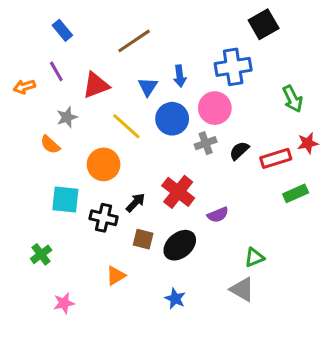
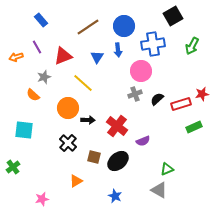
green arrow: (293, 99) -> (192, 46), moved, turned 54
blue circle: (172, 119) -> (124, 26), moved
cyan square: (65, 199) -> (24, 130), moved
black arrow: (136, 203) -> (88, 120), moved, turned 48
black cross: (104, 218) -> (68, 143), turned 30
green cross: (41, 254) -> (13, 167), moved

